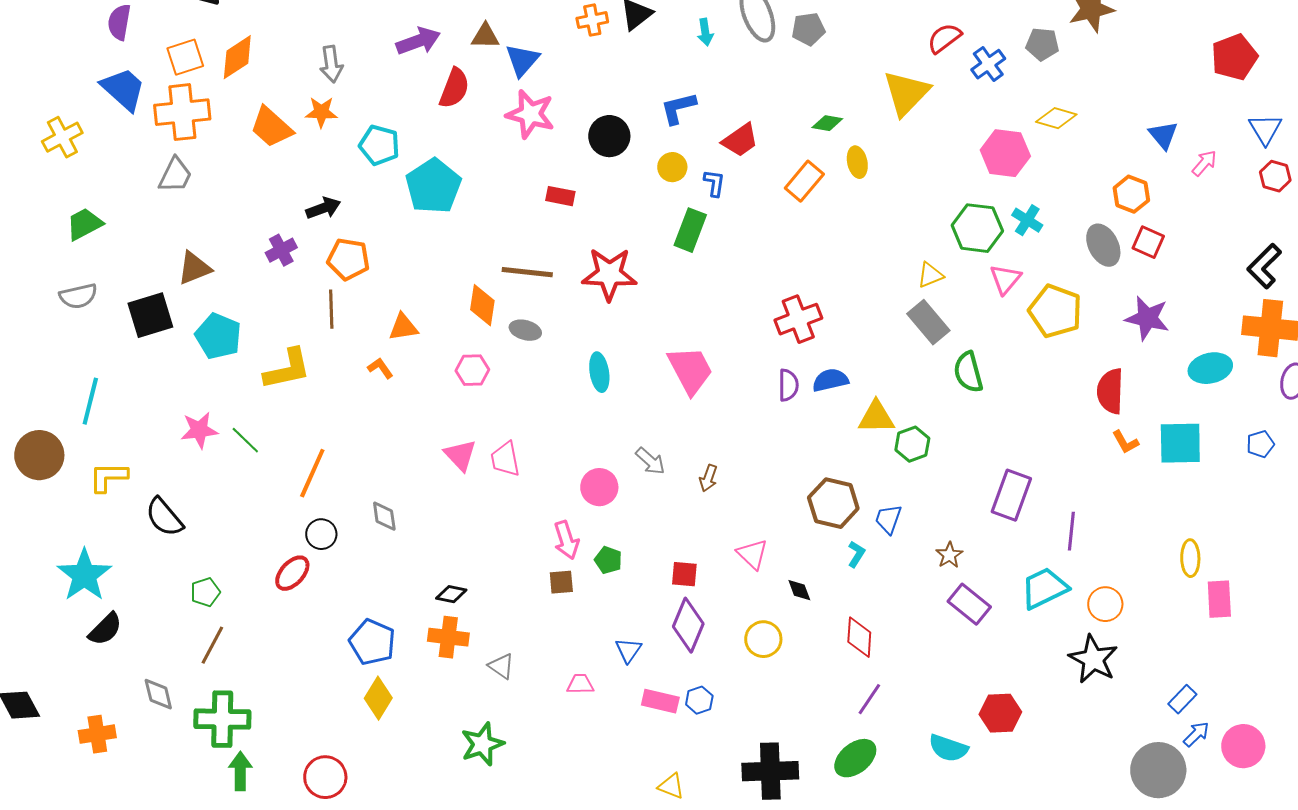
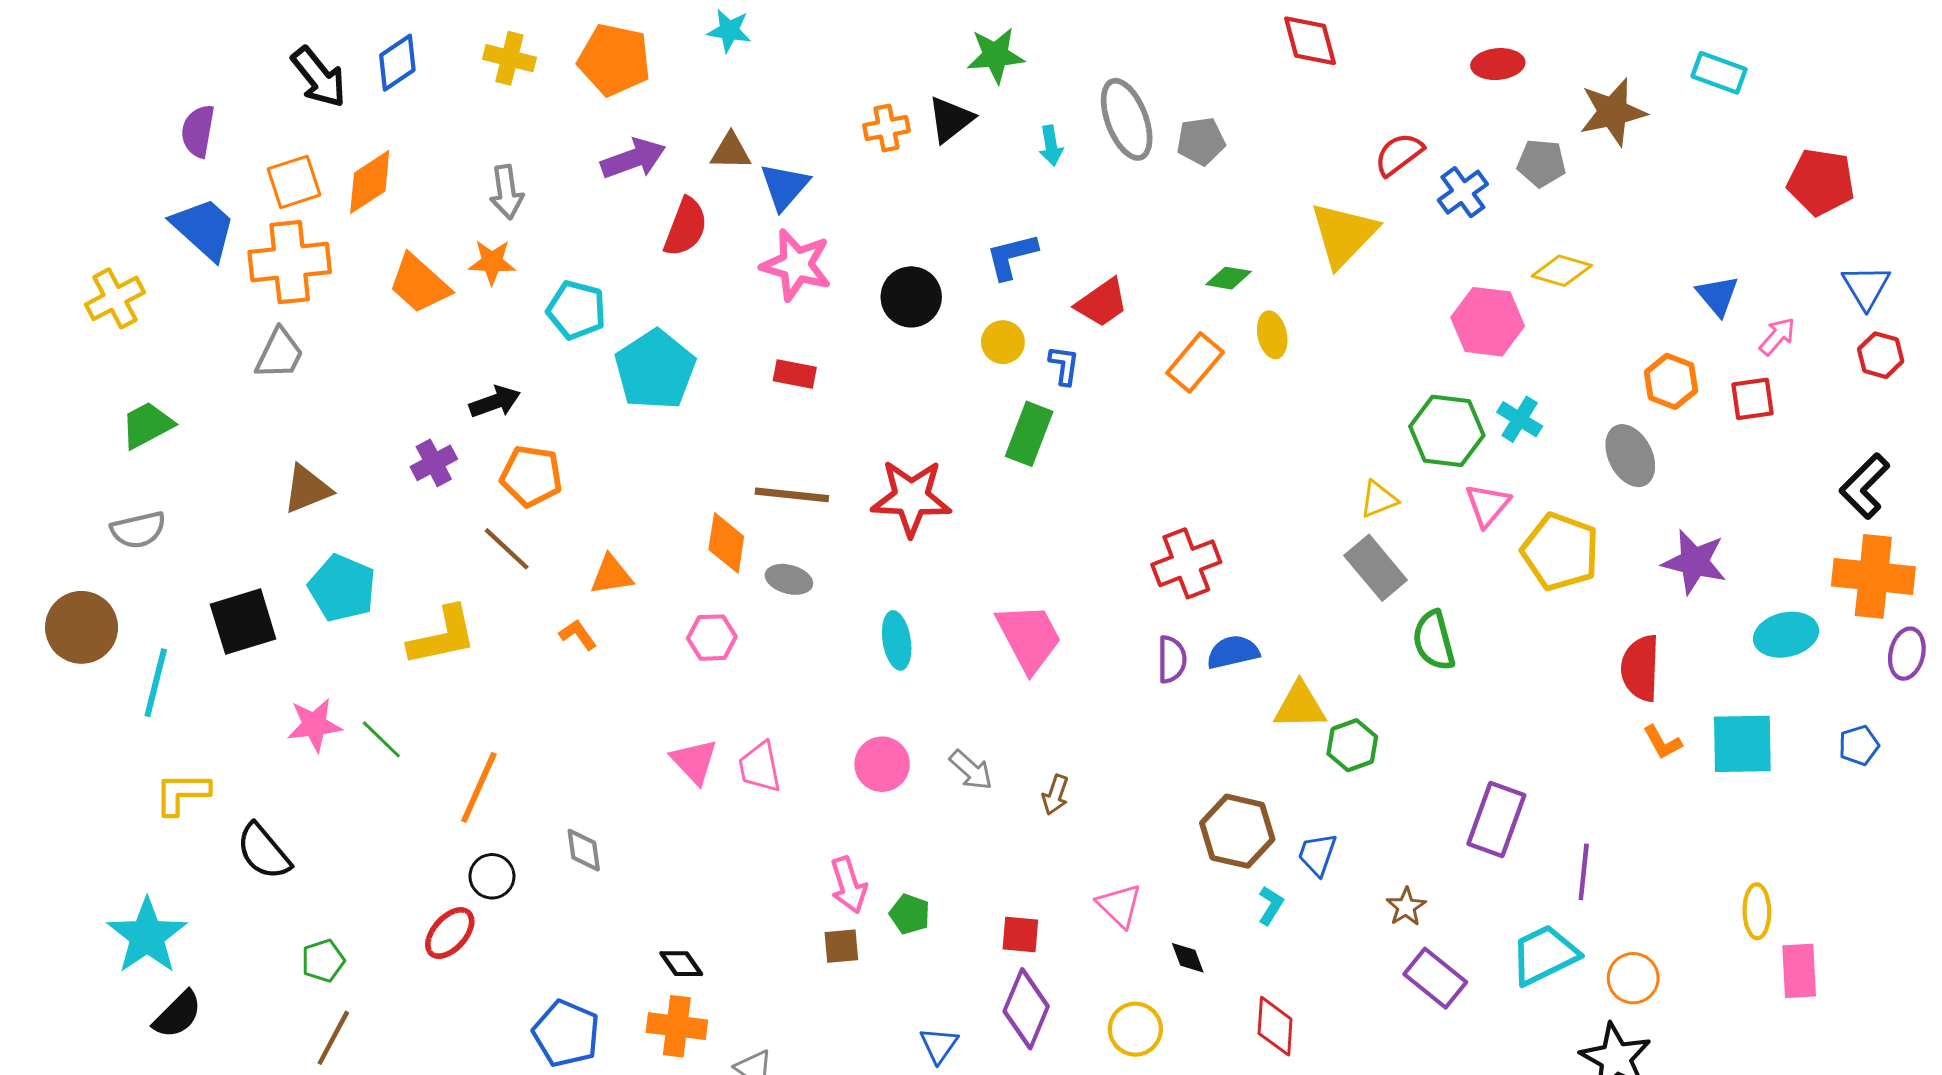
red pentagon: (1234, 57) -> (1821, 182), turned 30
red rectangle: (560, 196) -> (795, 374), moved
red square: (1148, 242) -> (1753, 399), moved, turned -32
brown line: (331, 309) -> (507, 549), turned -45
black square: (150, 315) -> (243, 622), moved
brown circle: (39, 455) -> (82, 627), moved
pink circle: (599, 487) -> (882, 764), moved
black diamond: (451, 594) -> (681, 964), turned 44

